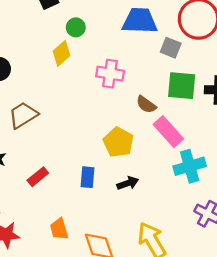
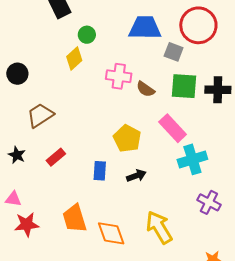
brown semicircle: (146, 105) -> (145, 89), moved
red rectangle: (38, 177) -> (56, 157), moved
orange trapezoid: (59, 229) -> (75, 218), size x1.4

